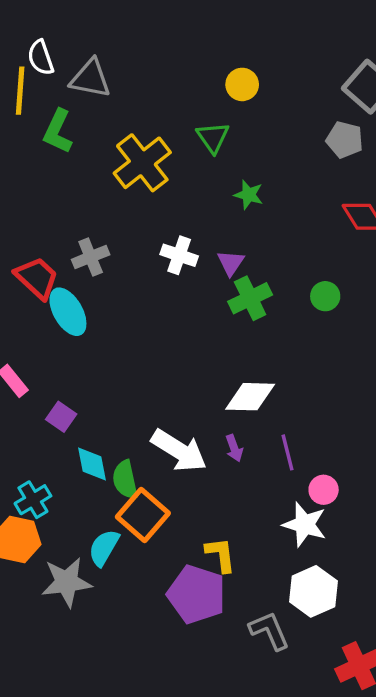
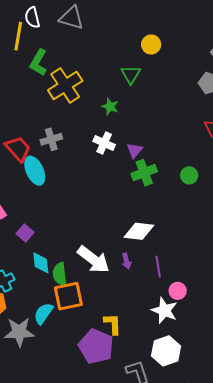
gray triangle: (90, 78) -> (71, 18), moved
yellow cross: (142, 163) -> (65, 85), moved
green star: (249, 195) -> (110, 106), moved
orange square: (143, 515) -> (68, 296), turned 32

